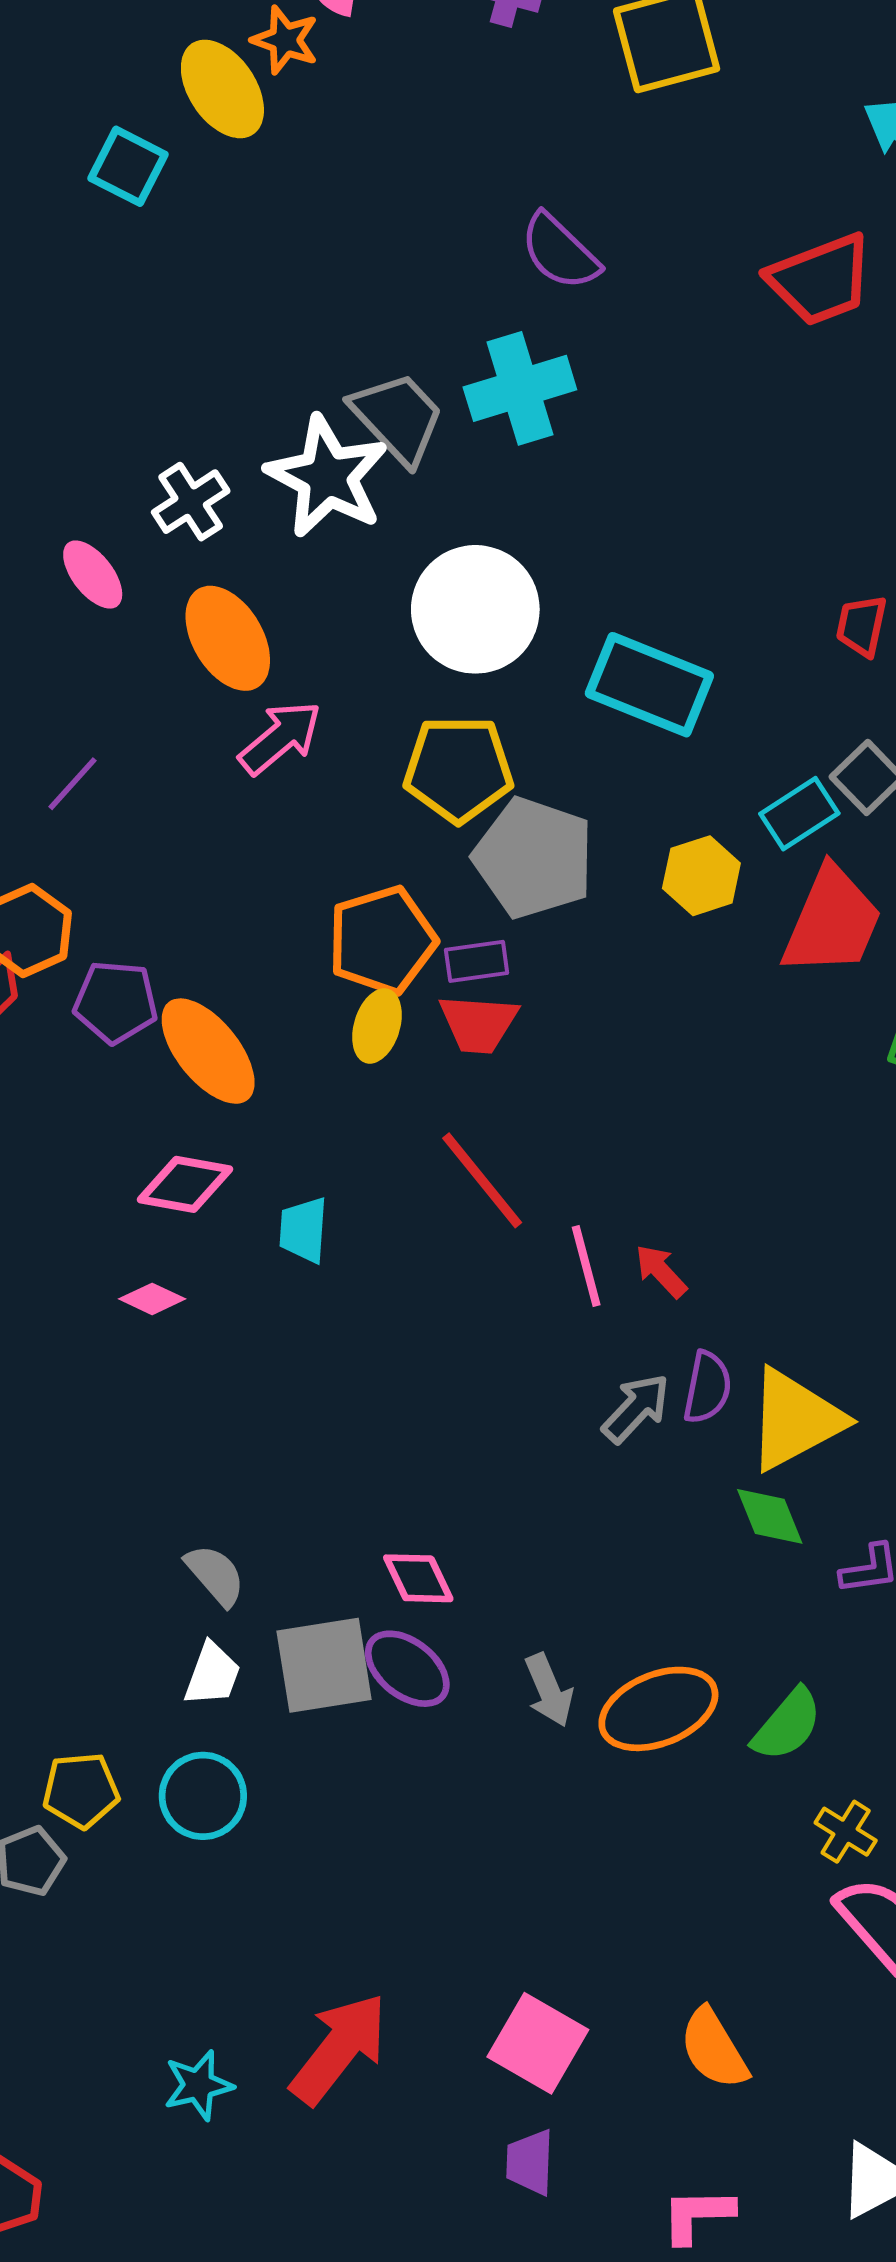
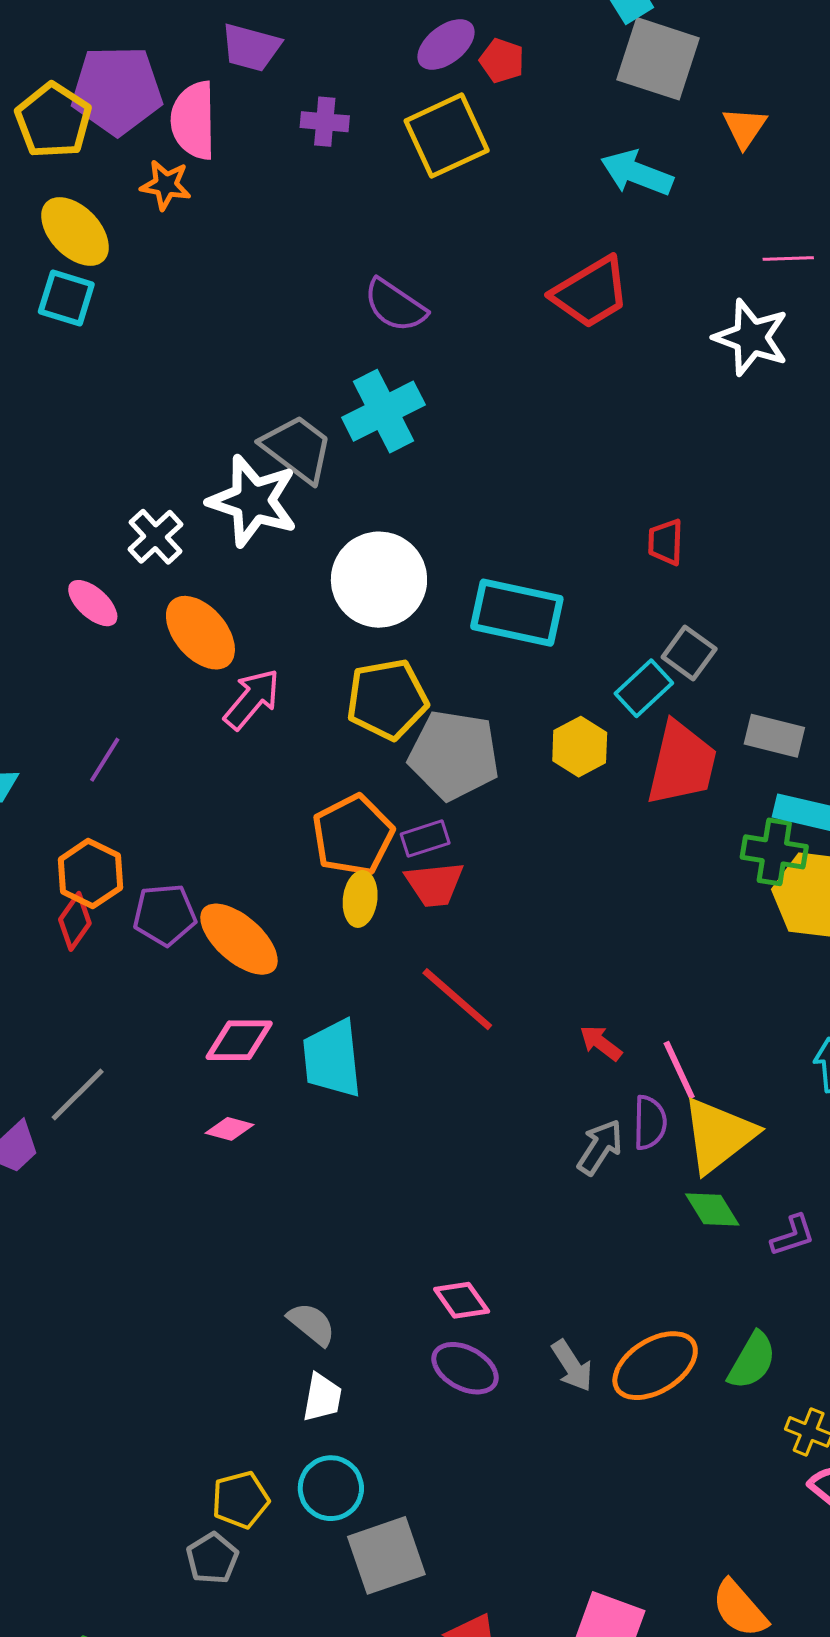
yellow ellipse: (222, 89) -> (75, 232), moved
cyan trapezoid: (303, 1230) -> (332, 1059), size x1.6
pink line: (586, 1266) -> (679, 1070), moved
gray square: (324, 1665) -> (386, 1555), moved

